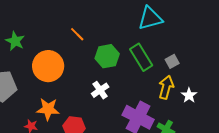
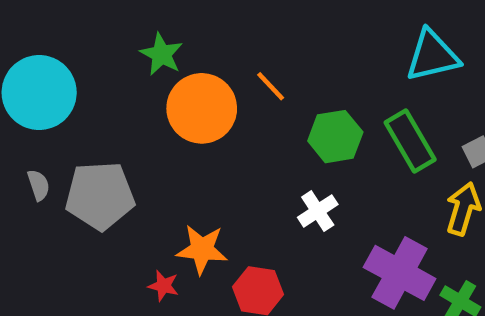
green star: (15, 41) -> (161, 54), moved
orange circle: (48, 66) -> (202, 108), moved

